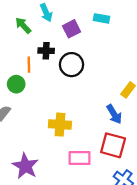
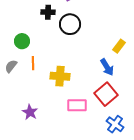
orange line: (29, 65) -> (33, 63), moved
red square: (113, 145) -> (106, 94), turned 35
purple star: (25, 166) -> (30, 112), size x0.7

